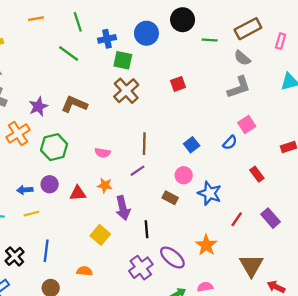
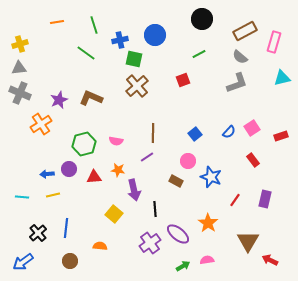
black circle: (183, 20) -> (202, 19), moved
green line: (210, 40) -> (199, 54), moved, turned -32
pink rectangle: (281, 41) -> (274, 42), size x1.5
pink square: (247, 125) -> (252, 128), moved
green hexagon: (54, 147) -> (84, 144), moved
purple rectangle: (270, 218) -> (265, 199), turned 54

